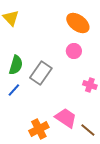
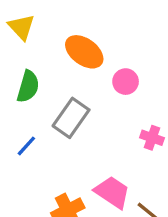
orange ellipse: (78, 23) -> (84, 52), moved
green semicircle: (16, 65) -> (28, 87), moved

